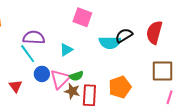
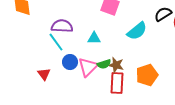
black semicircle: (124, 35) -> (163, 14), moved
cyan semicircle: (110, 43) -> (137, 31), turned -40
cyan triangle: (66, 50) -> (94, 38), turned 32
brown star: (72, 91) -> (116, 65), moved

